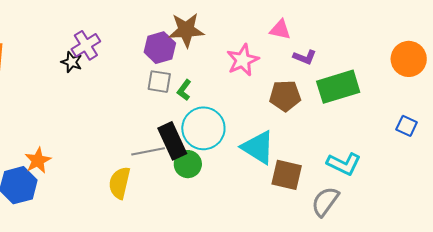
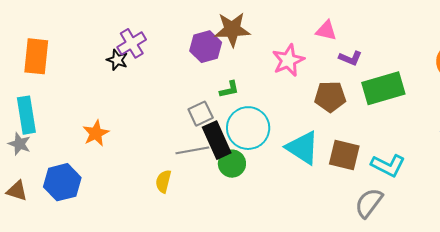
gray square: (159, 82) -> (201, 114), moved, turned -35
green L-shape: (184, 90) -> (229, 89), turned -140
orange star: (38, 160) -> (96, 133), moved
brown square: (287, 175) -> (344, 155), moved
yellow semicircle: (119, 183) -> (163, 181), size x0.7

